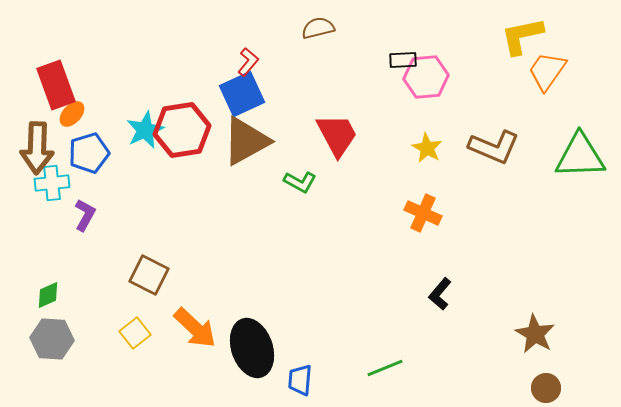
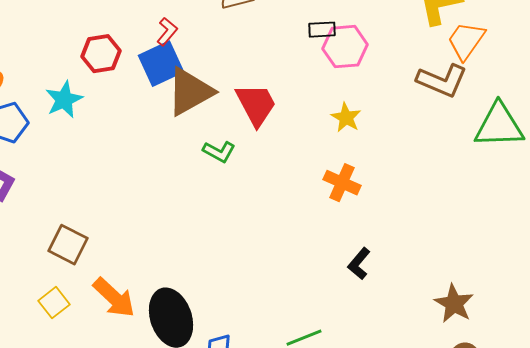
red hexagon: (182, 130) -> (101, 54), moved, size x0.7
brown triangle: (246, 141) -> (190, 92), moved
brown L-shape: (494, 147) -> (442, 81), moved

